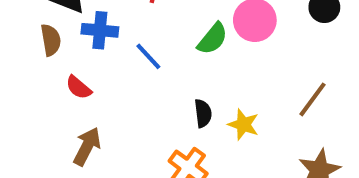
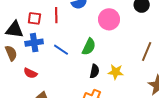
green semicircle: (213, 39) -> (89, 47), moved
black semicircle: (203, 113) -> (95, 71), turned 32

